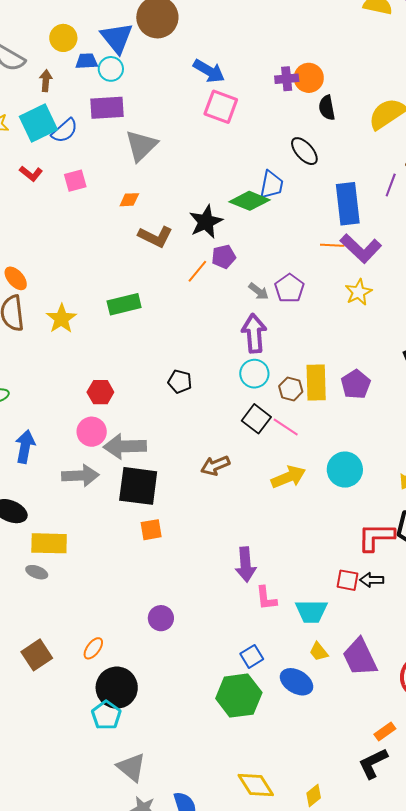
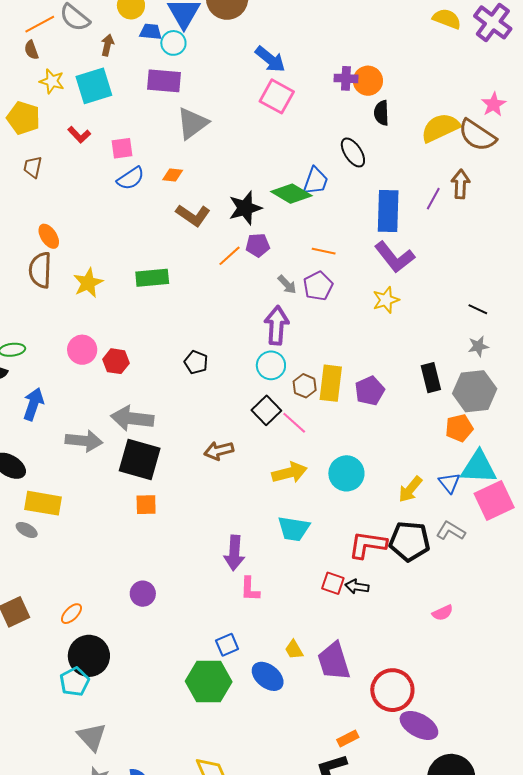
blue semicircle: (65, 131) -> (131, 178), moved
orange line: (332, 245) -> (324, 251), moved
pink circle: (92, 432) -> (82, 350), moved
cyan trapezoid: (311, 611) -> (294, 529), moved

